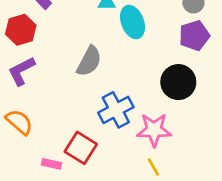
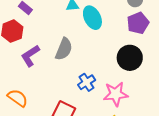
purple L-shape: (21, 71) -> (30, 56), moved
blue cross: (116, 110) -> (87, 82), size x0.7

